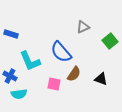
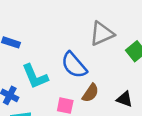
gray triangle: (83, 27) -> (102, 34), size x1.5

